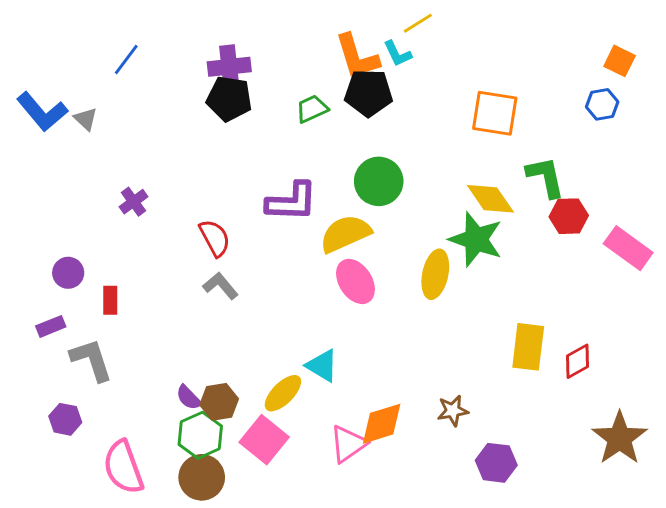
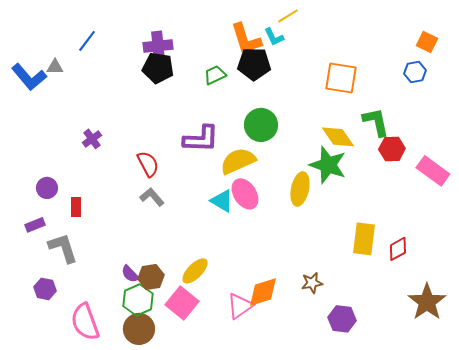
gray triangle: (86, 119) -> (55, 67), moved, turned -42
cyan triangle: (322, 366) -> (222, 201), moved

